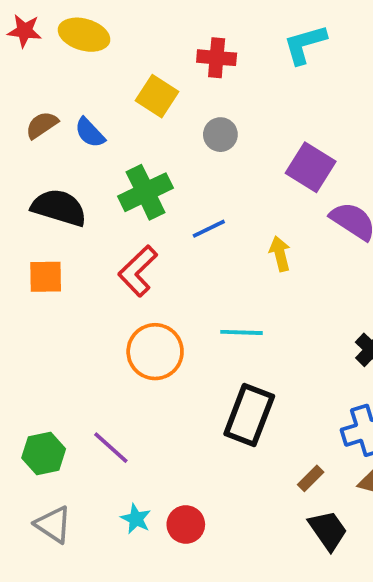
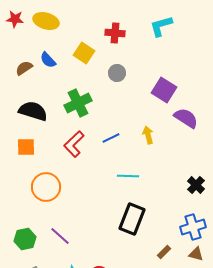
blue semicircle: (90, 133) -> (48, 60), moved
blue line: (209, 229) -> (111, 138), moved
orange circle: (155, 352) -> (46, 187), moved

